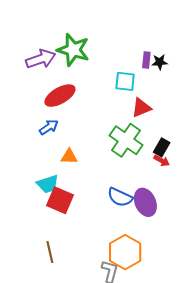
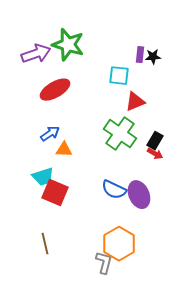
blue arrow: (49, 127) -> (50, 134), moved

